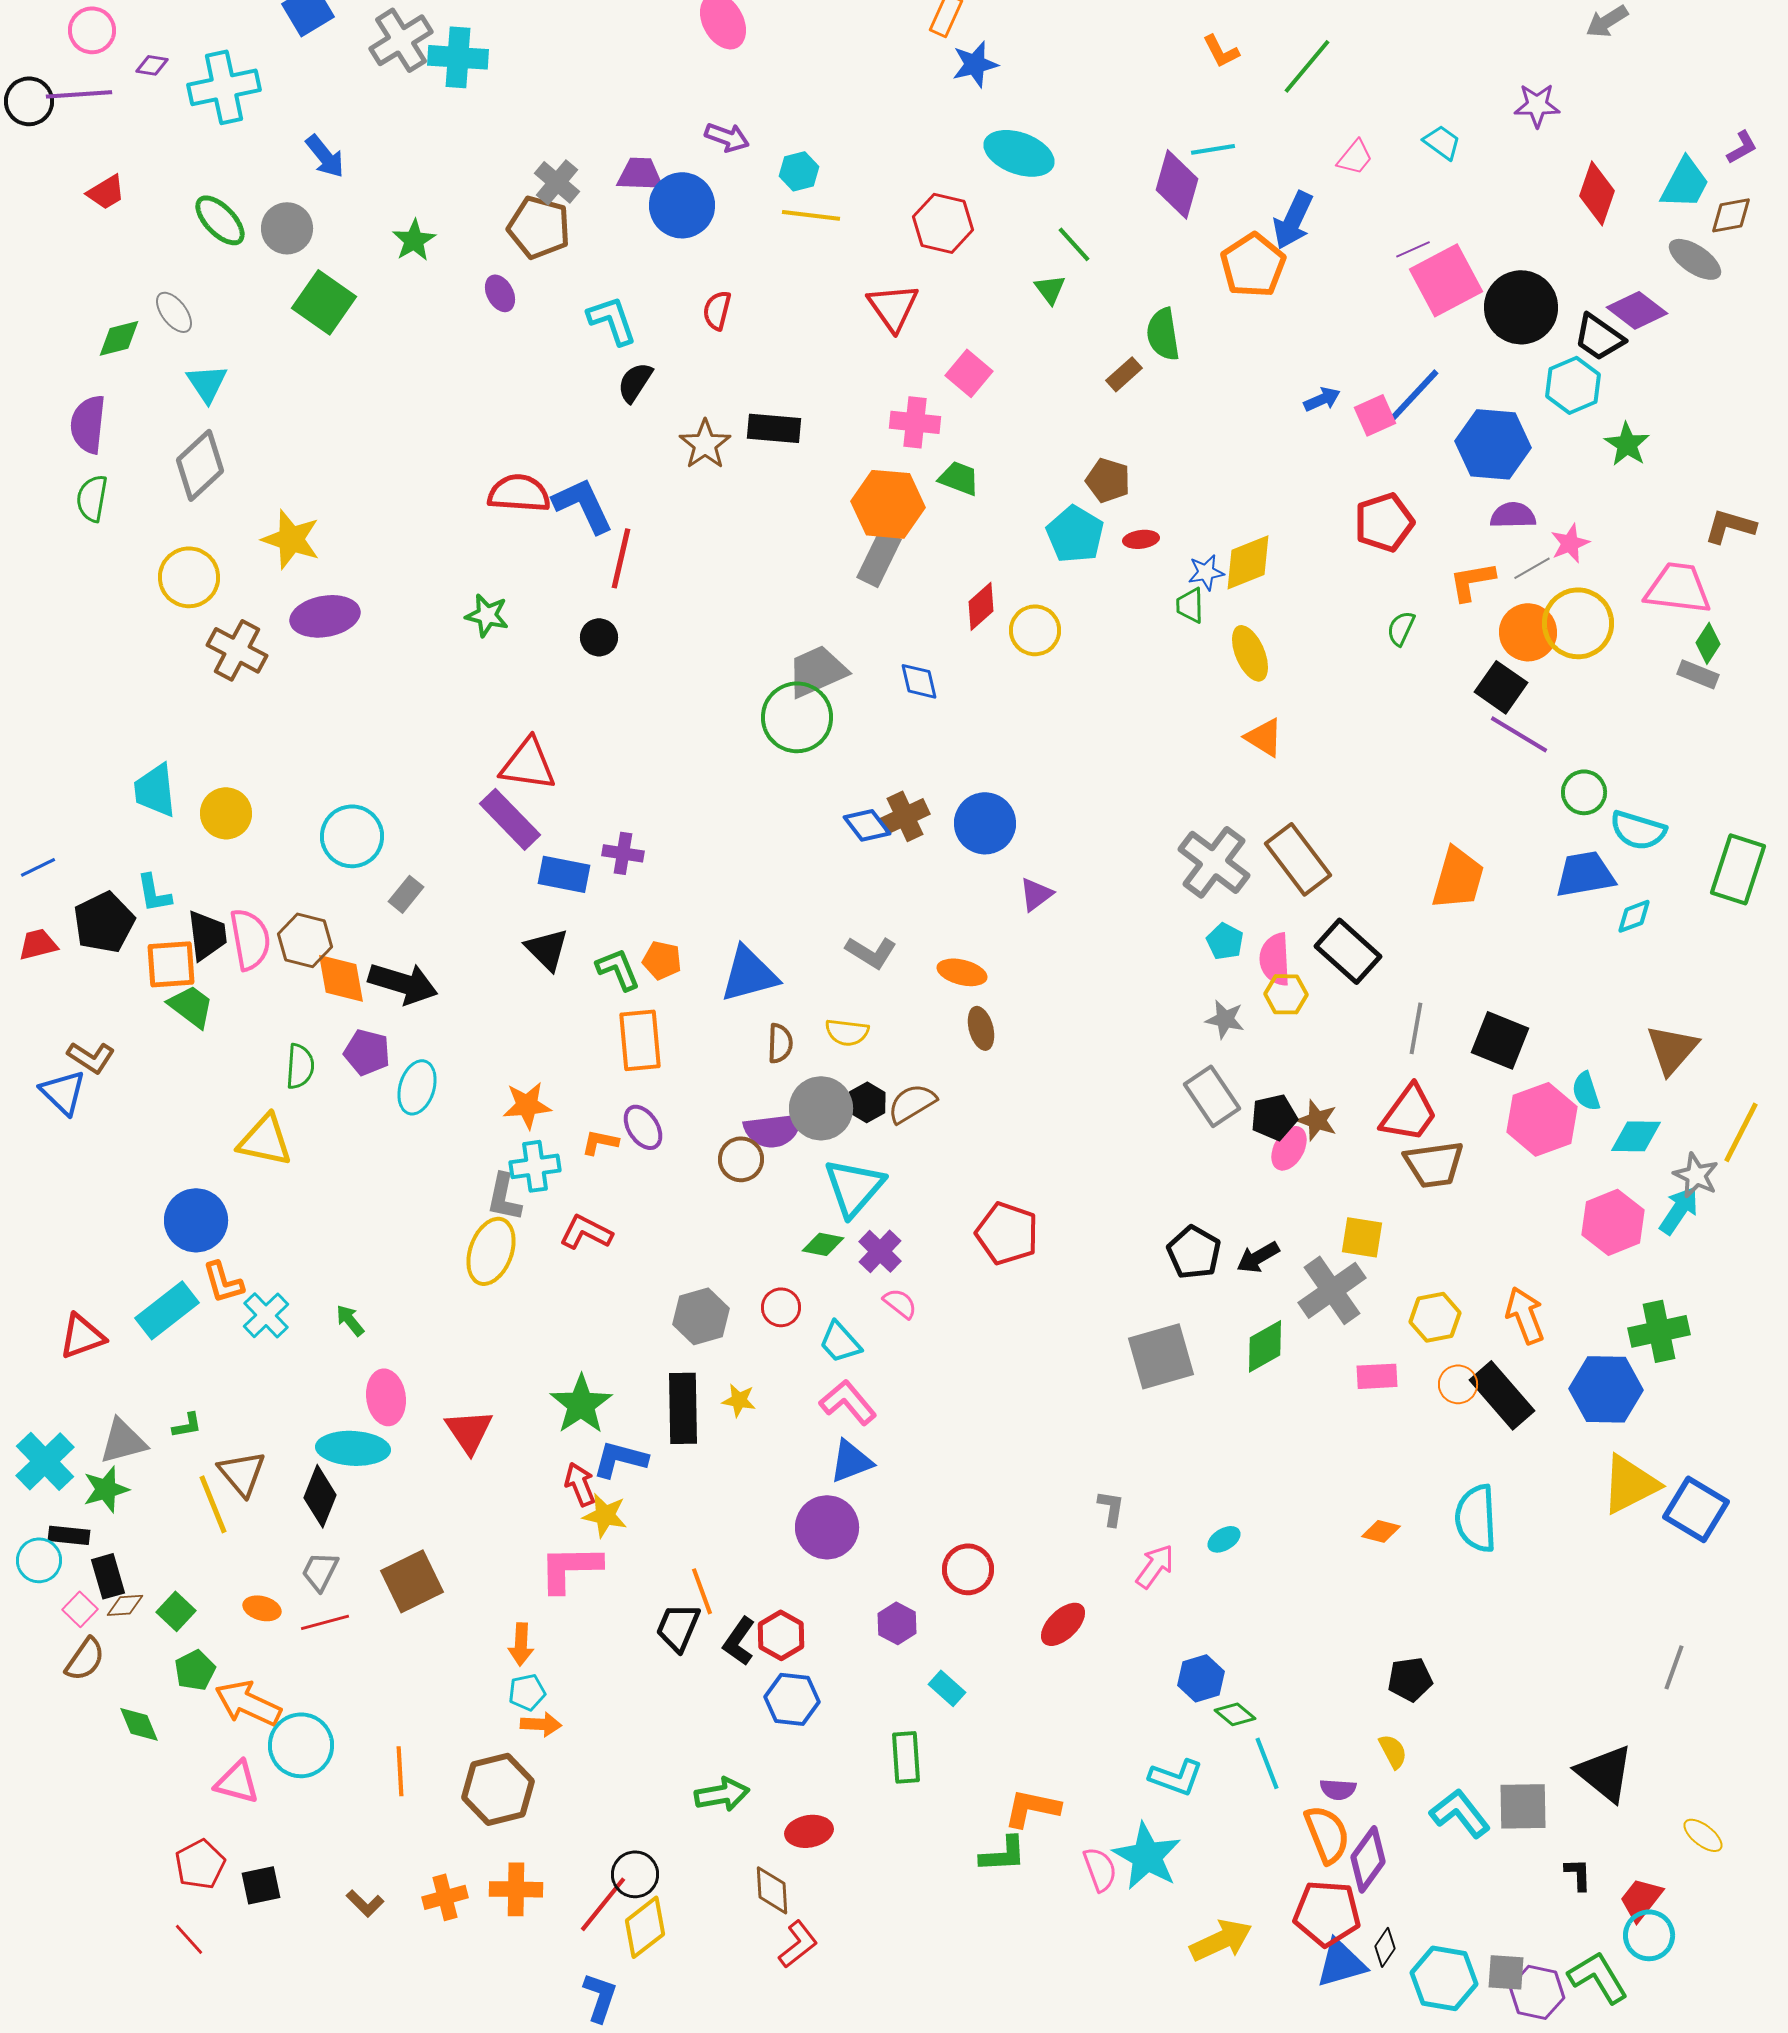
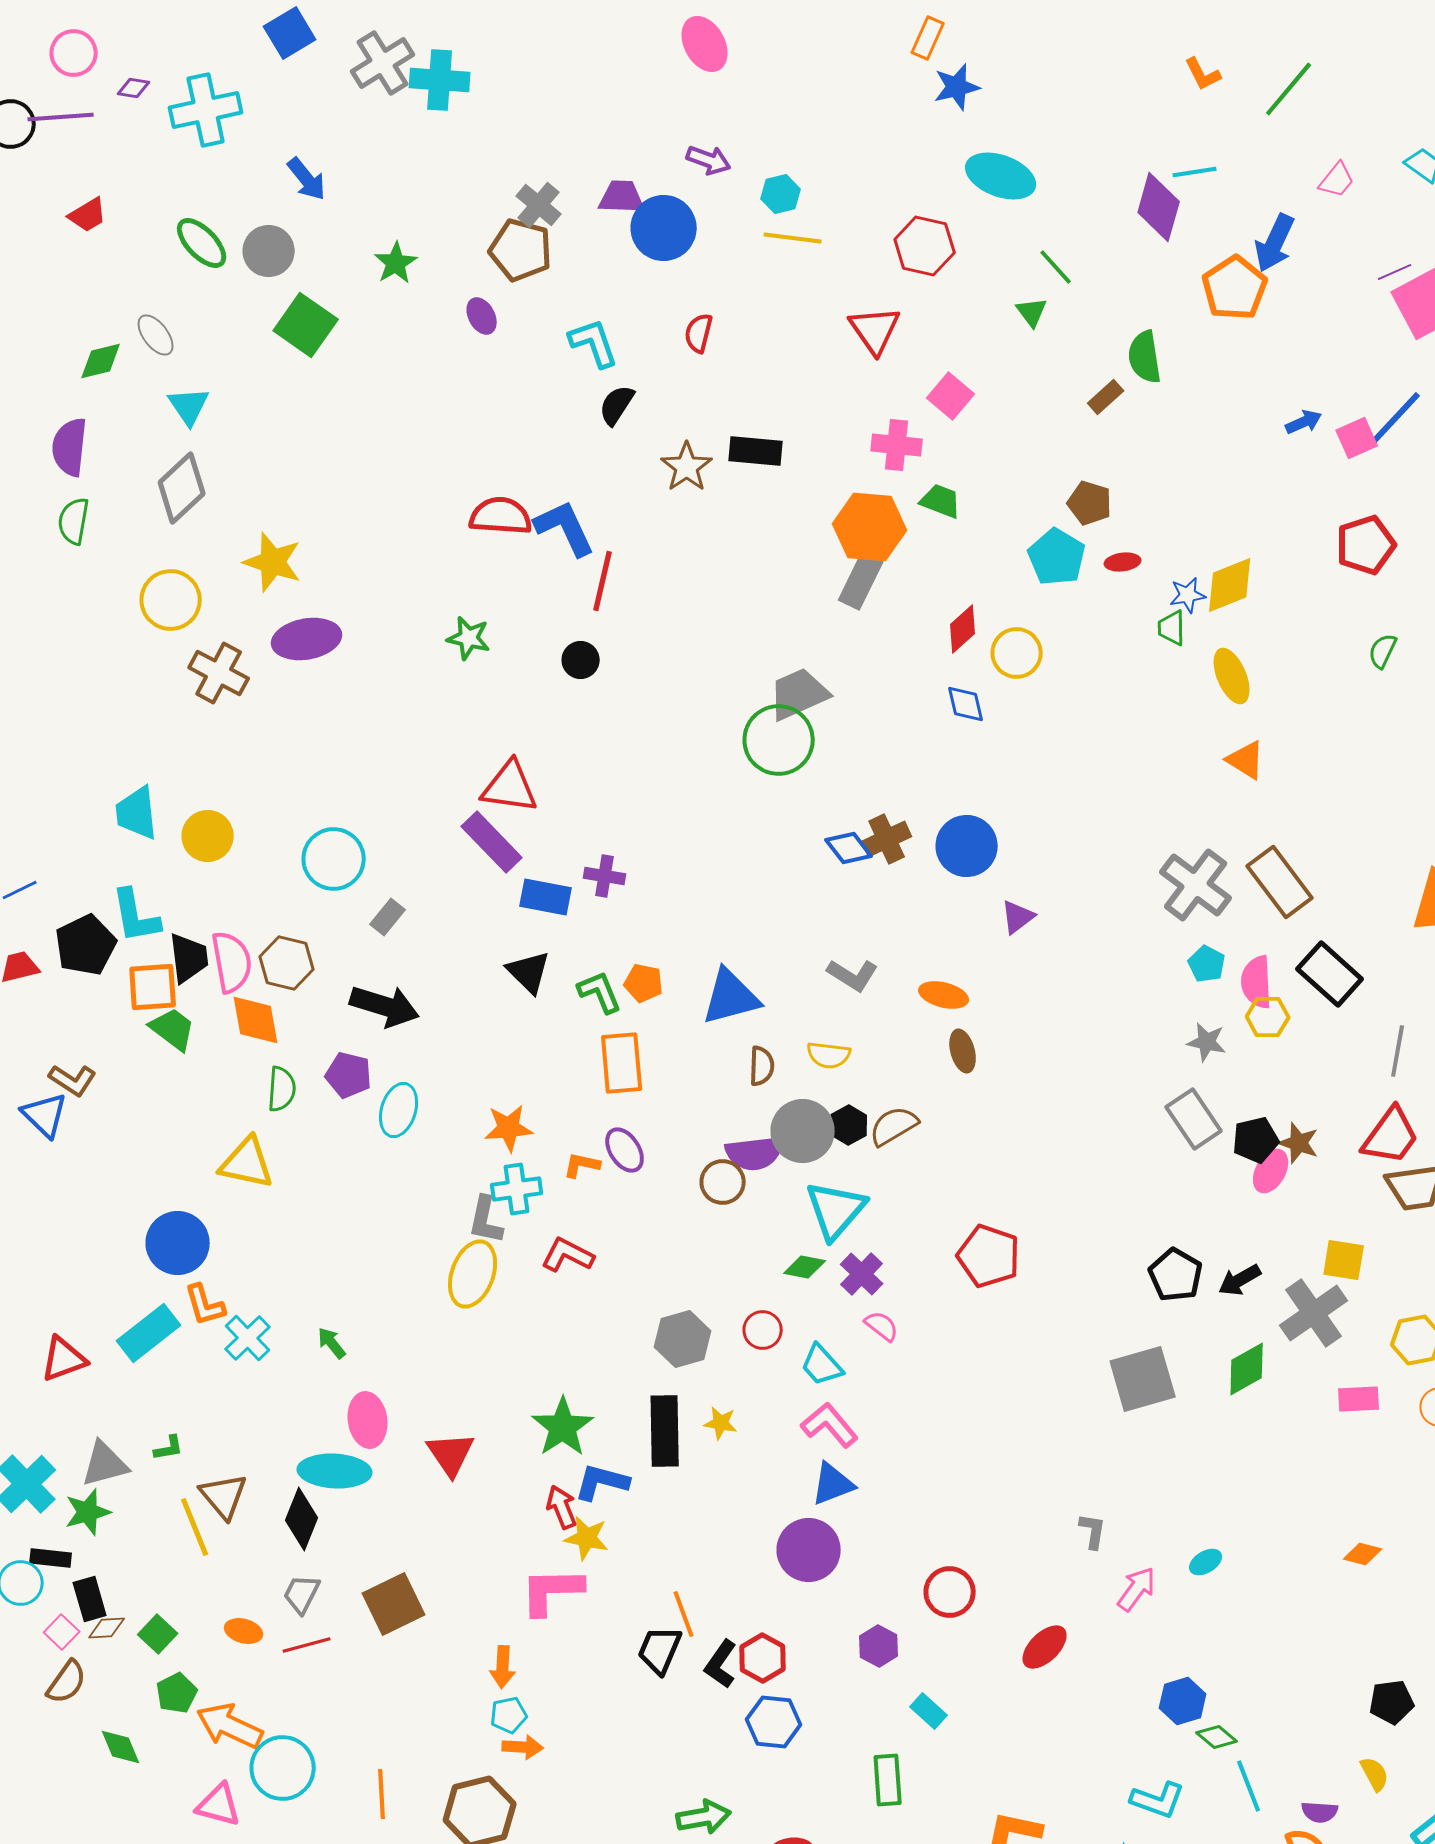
blue diamond: (919, 681) -> (966, 704), moved
cyan L-shape: (154, 893) -> (136, 916), size x1.4
orange diamond: (341, 978) -> (256, 1020), moved

